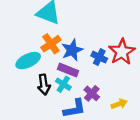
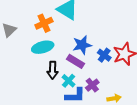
orange cross: (51, 44) -> (44, 23), moved
cyan cross: (63, 84) -> (69, 81), moved

